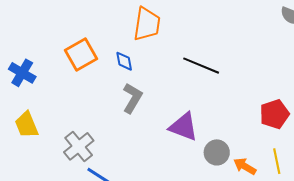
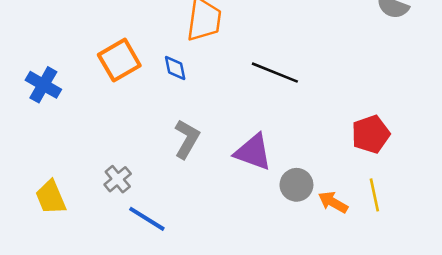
gray L-shape: (132, 98) -> (187, 139), moved
yellow trapezoid: (27, 125) -> (51, 197), moved
gray cross: (79, 146) -> (118, 179), size x0.7

